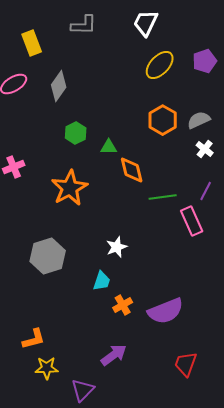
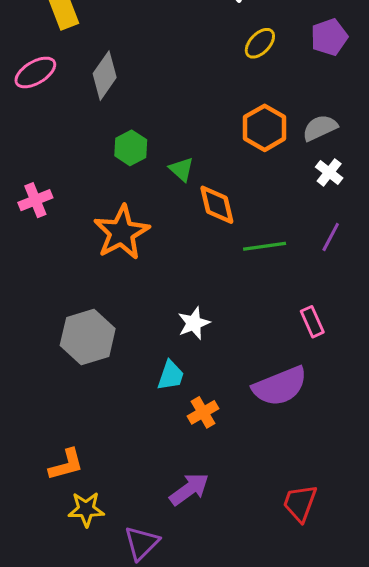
yellow ellipse: (160, 65) -> (260, 43), size x0.7
green triangle: (109, 147) -> (181, 169), turned 42
pink rectangle: (192, 221) -> (312, 322), moved, size x0.7
purple semicircle: (166, 311) -> (280, 386), moved

